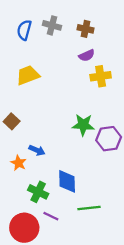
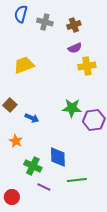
brown cross: (86, 29) -> (74, 25), turned -32
blue semicircle: (24, 30) -> (21, 14), moved
blue arrow: (37, 150) -> (32, 118), moved
red circle: (24, 228) -> (12, 197), moved, size x0.6

